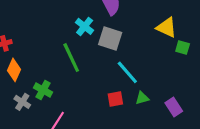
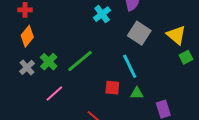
gray square: (110, 39) -> (139, 33), moved
green square: (183, 47) -> (186, 57), turned 32
green line: (71, 58) -> (80, 61), moved, turned 60

